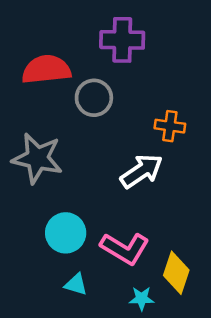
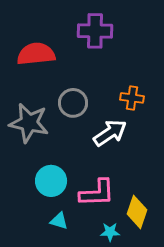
gray circle: (94, 98) -> (73, 103), moved
pink L-shape: (125, 248) -> (97, 193), turned -33

